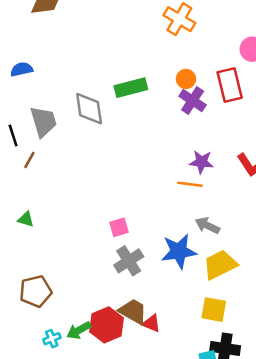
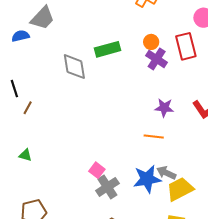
gray trapezoid: (44, 121) -> (43, 18), moved, turned 60
orange line: (190, 184) -> (154, 136), moved
gray arrow: (207, 226) -> (166, 173), moved
pink square: (119, 227) -> (97, 170), moved, turned -35

